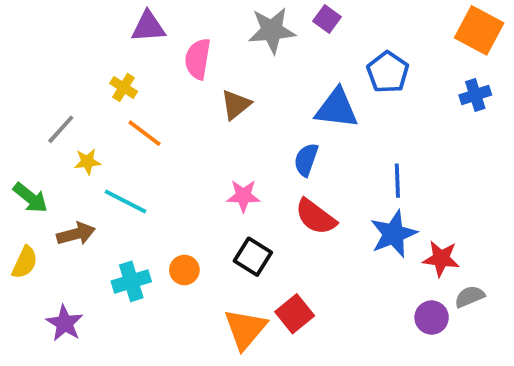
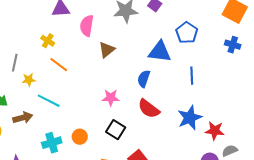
blue cross: (475, 95) -> (233, 45), turned 35
gray line: (61, 129) -> (15, 63), turned -30
blue line: (397, 181) -> (192, 76), moved

